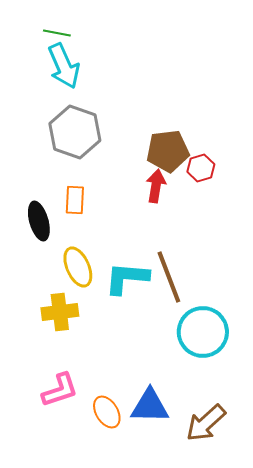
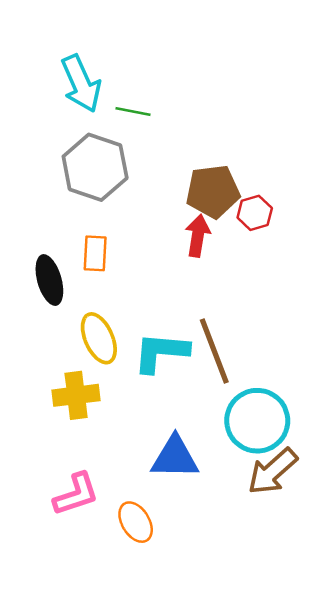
green line: (57, 33) -> (133, 111), moved
blue triangle: (150, 406) -> (175, 457), moved
brown arrow: (206, 423) -> (272, 471), moved

